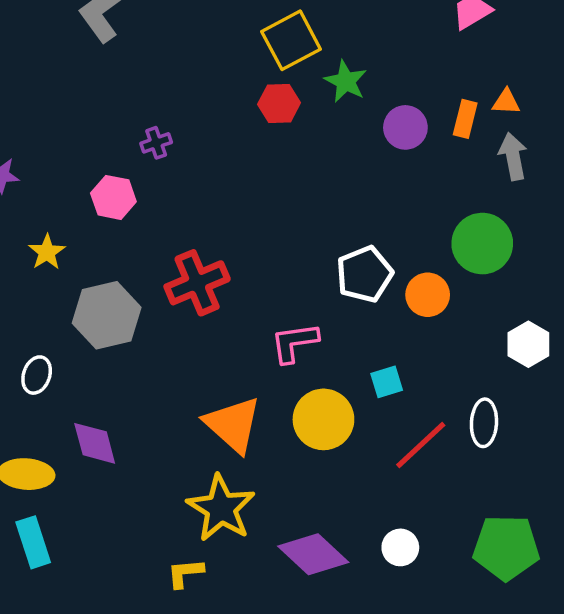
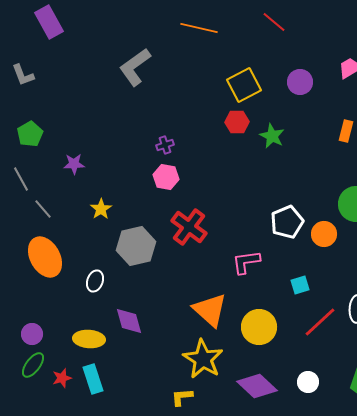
green star: (346, 81) -> (272, 136), moved
purple circle: (405, 127) -> (300, 82), moved
pink hexagon: (113, 197) -> (166, 177), moved
red cross: (197, 283) -> (189, 227), turned -30
yellow circle: (323, 419) -> (259, 327), moved

